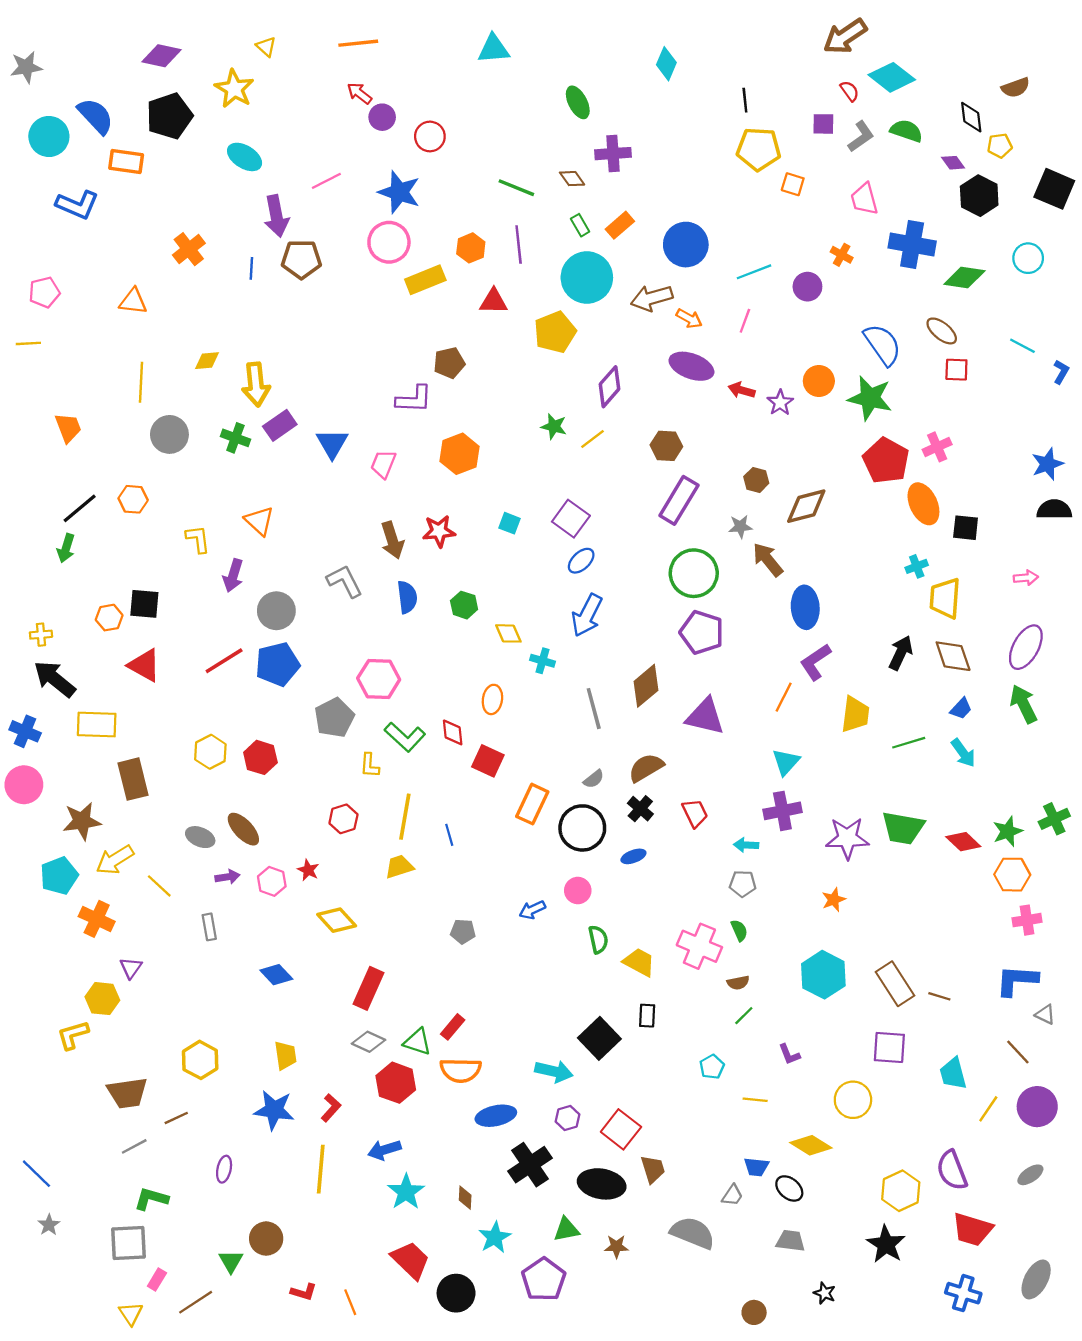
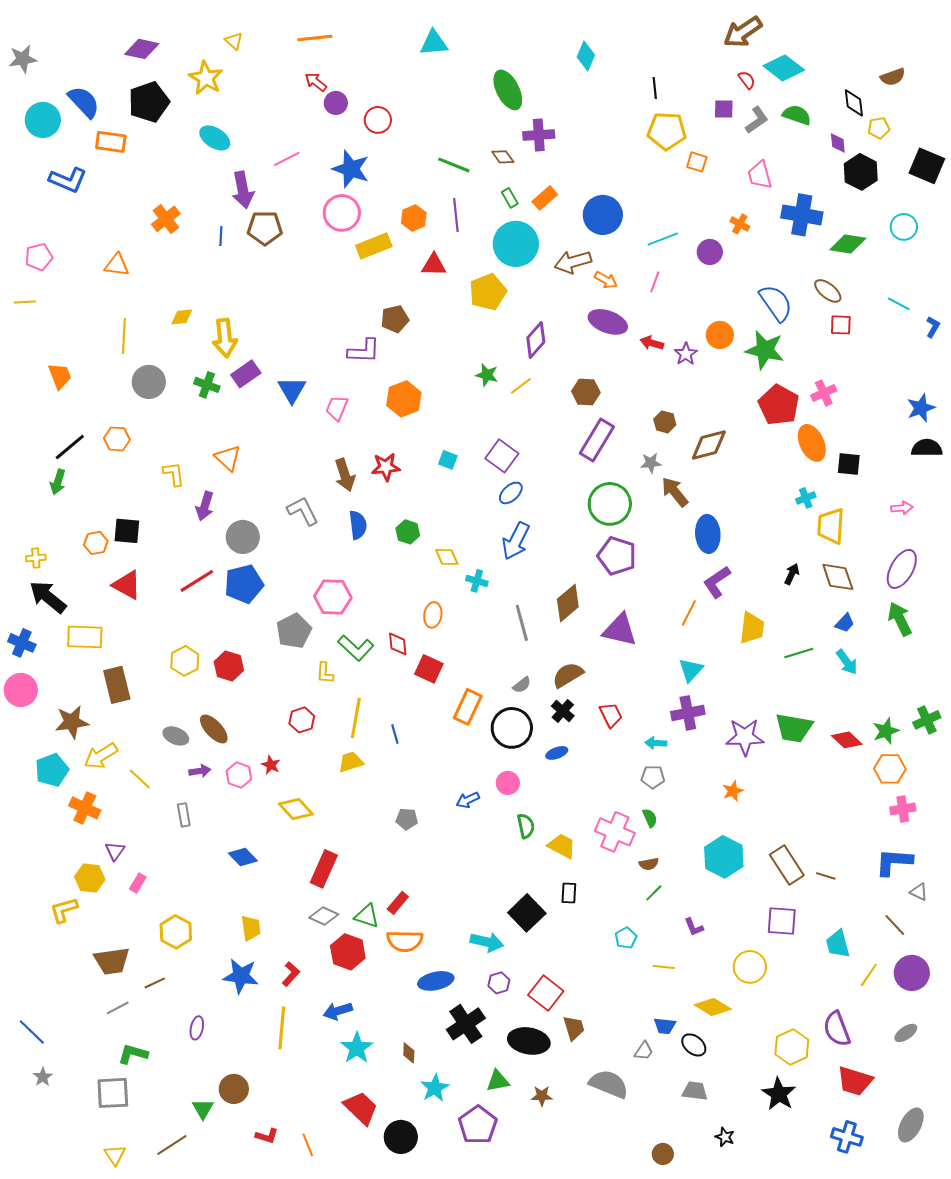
green ellipse: (578, 102) -> (508, 90), size x1.4
purple diamond: (953, 163) -> (838, 143), turned 30
black arrow: (901, 653) -> (792, 574), size x0.7
pink rectangle: (157, 1279) -> (138, 883), moved

